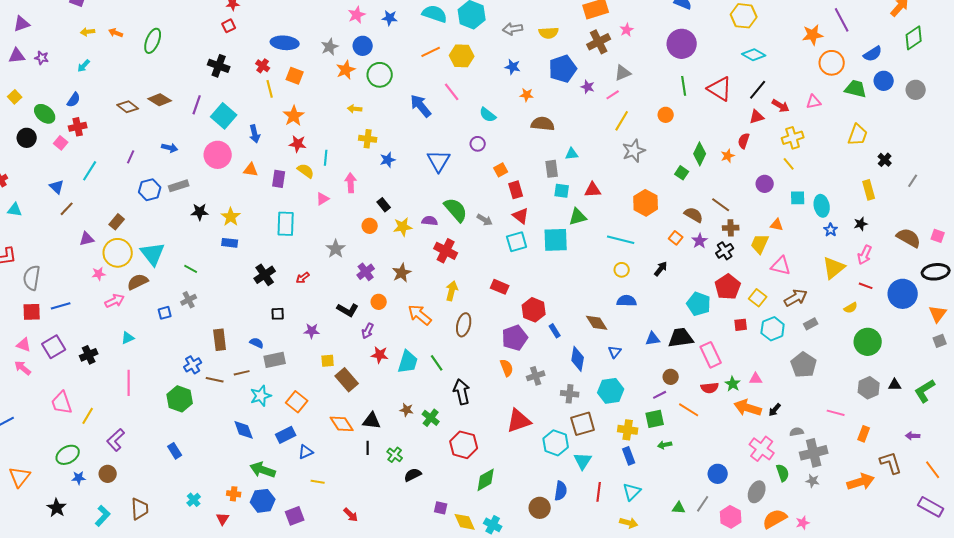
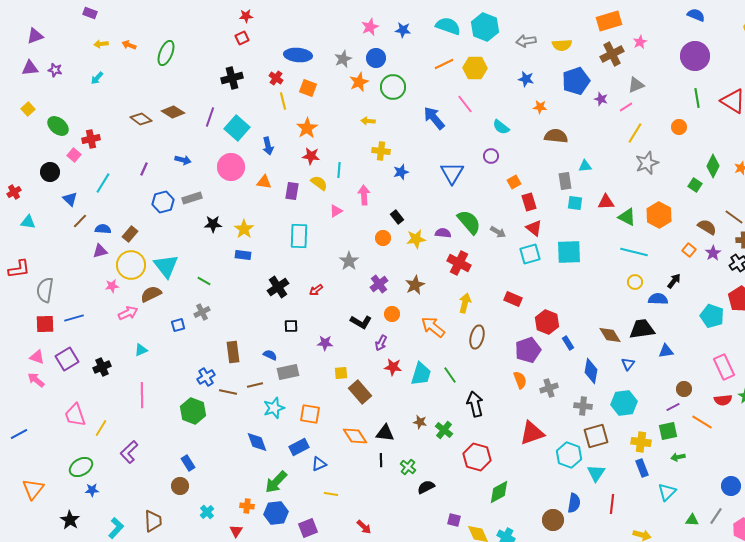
black cross: (219, 66) -> (232, 78), turned -35
blue semicircle: (74, 100) -> (103, 229), moved, turned -119
black circle: (27, 138) -> (50, 172), moved
green triangle: (578, 217) -> (627, 217), moved, turned 42
blue semicircle: (627, 301) -> (658, 299), moved
black trapezoid: (681, 338) -> (642, 329), moved
orange square: (297, 402) -> (310, 414), turned -30
green arrow: (263, 470) -> (276, 482), turned -65
brown circle: (108, 474) -> (180, 486), moved
cyan triangle: (632, 492) -> (667, 492), moved

